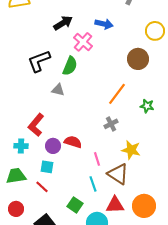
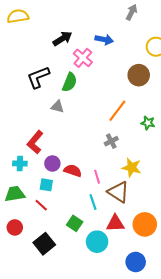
red semicircle: (73, 142) -> (73, 171), moved

